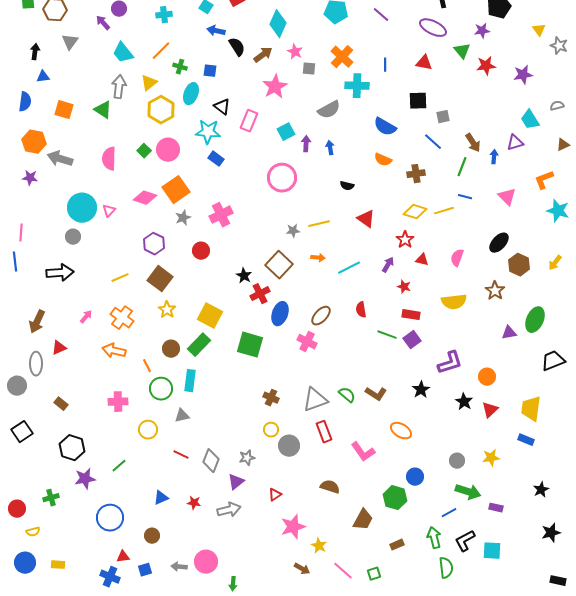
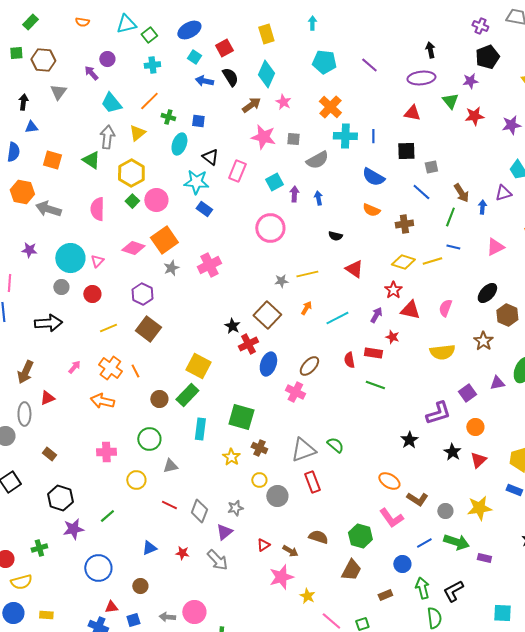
purple ellipse: (433, 28) -> (421, 78), turned -32
black semicircle: (237, 47) -> (230, 77), moved
blue line: (385, 65) -> (373, 136), moved
gray square: (309, 69) -> (293, 139), moved
pink star: (275, 87) -> (263, 137), turned -30
yellow hexagon: (161, 110) -> (131, 173), moved
purple star: (30, 178) -> (29, 250), moved
pink triangle: (507, 197) -> (495, 247), turned 48
red circle: (201, 251) -> (92, 294), moved
orange arrow: (318, 258) -> (306, 308), turned -64
red triangle: (422, 260) -> (410, 310), size x1.5
yellow star: (167, 310) -> (231, 457), moved
red rectangle: (411, 315) -> (373, 353), moved
purple square: (412, 340) -> (467, 393), moved
green square: (250, 345) -> (241, 417), moved
orange line: (147, 366) -> (135, 371), moved
cyan rectangle: (190, 381) -> (200, 429), moved
brown L-shape: (376, 394) -> (417, 499), moved
pink L-shape: (363, 452) -> (391, 518), moved
yellow star: (491, 458) -> (479, 508), size x1.4
blue circle: (415, 477) -> (402, 564), moved
green hexagon: (395, 498) -> (360, 536), moved
gray arrow: (229, 510) -> (217, 560), turned 60
blue line: (449, 513) -> (424, 543), moved
yellow semicircle: (33, 532) -> (21, 582), size x1.5
cyan square: (492, 551) -> (502, 613), moved
brown arrow: (302, 569) -> (290, 551), moved

